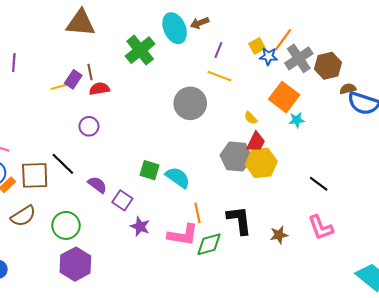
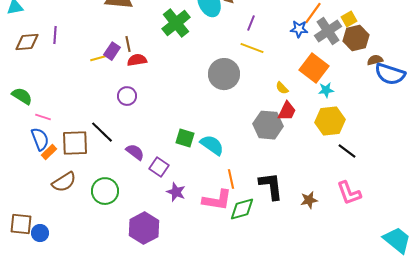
yellow square: (257, 46) -> (349, 19), moved
yellow hexagon: (261, 163) -> (330, 121), moved
purple hexagon: (75, 264) -> (144, 228), moved

